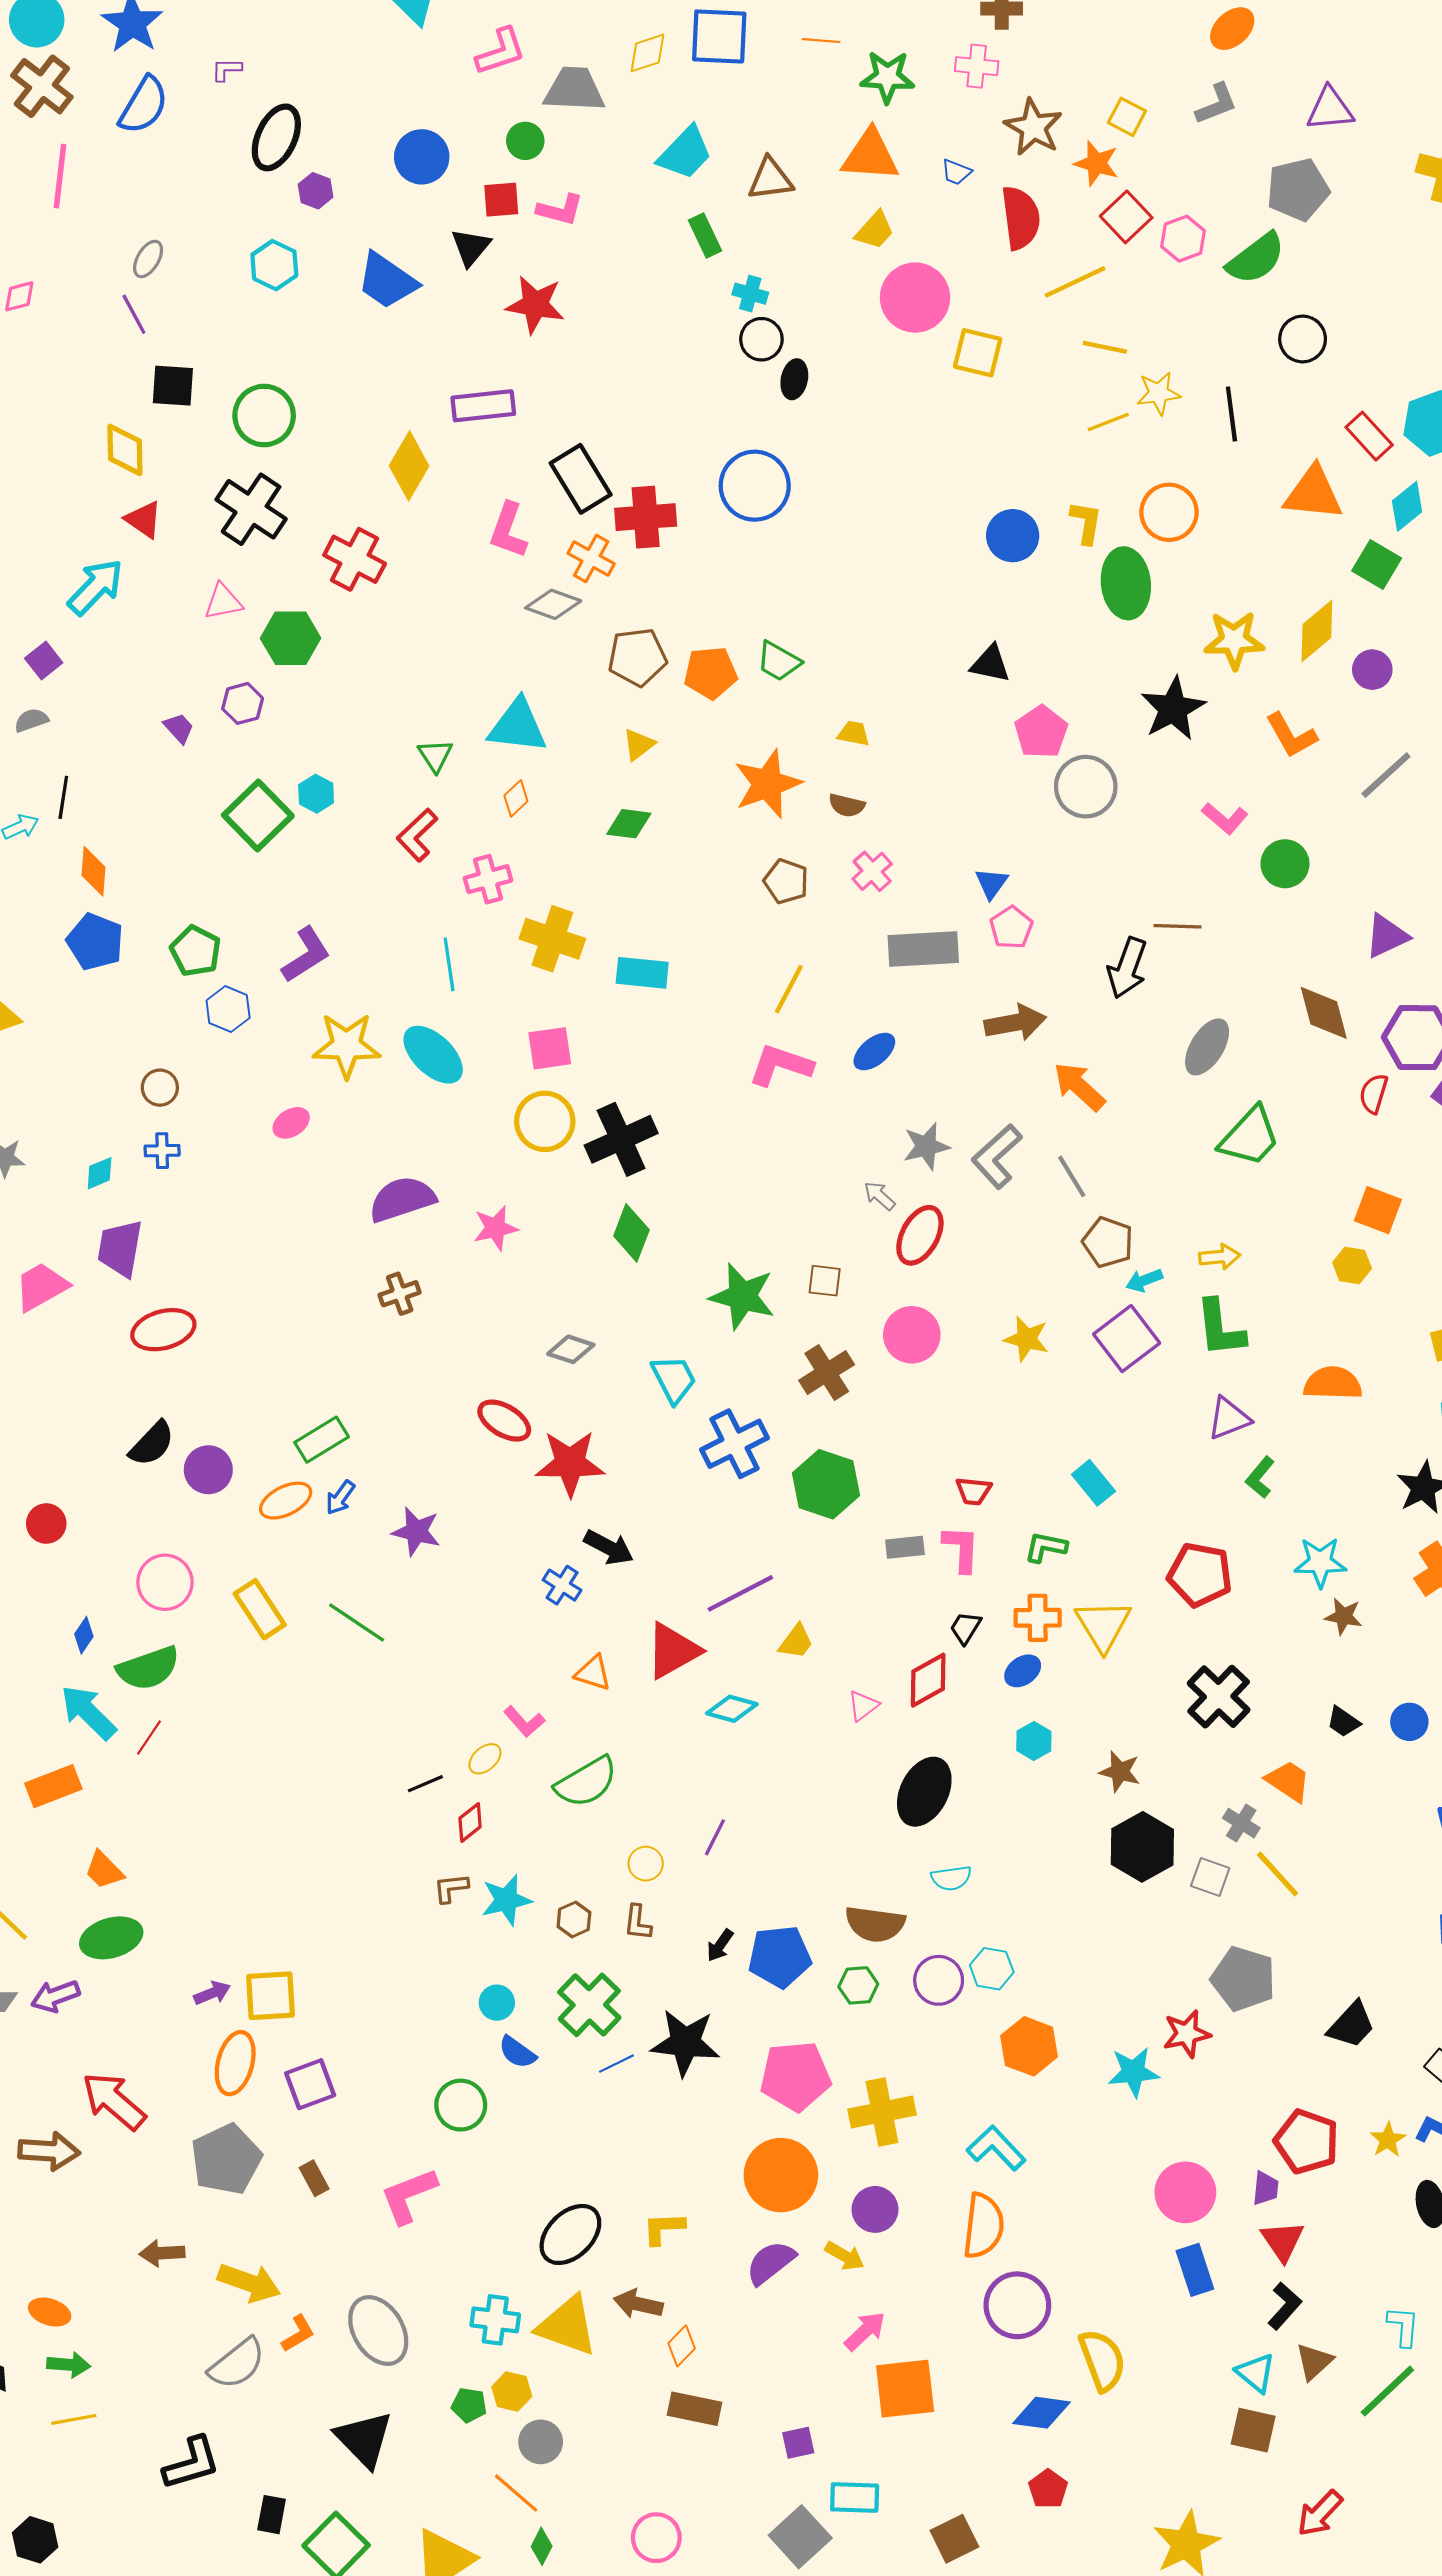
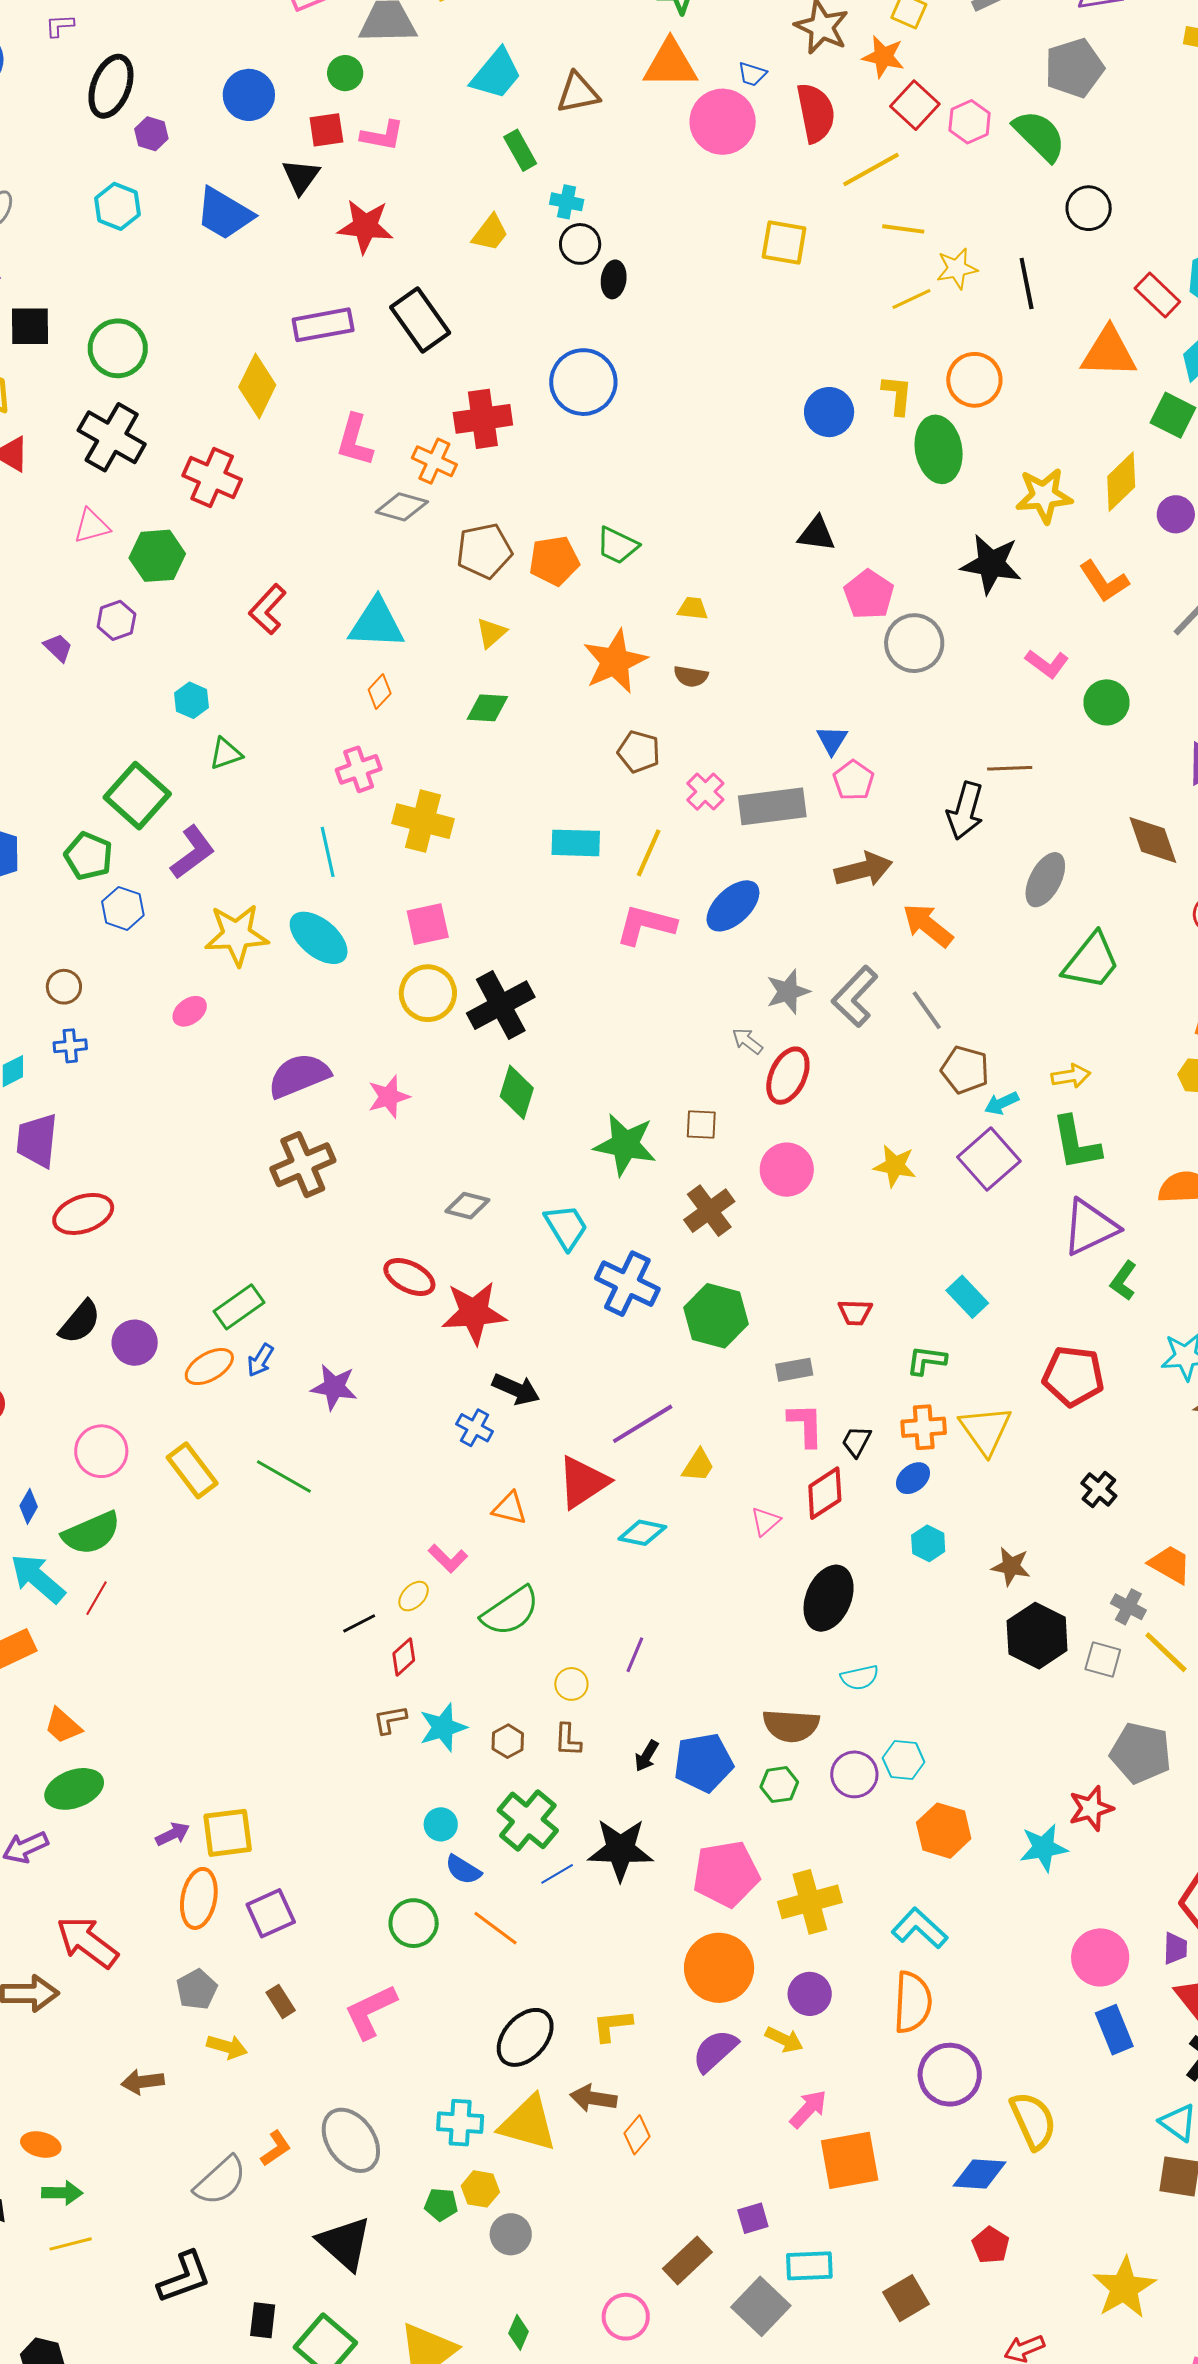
yellow trapezoid: (875, 230) -> (490, 233), moved
green semicircle: (1256, 258) -> (1039, 136), turned -94
pink circle: (915, 298) -> (723, 122), moved
black rectangle: (581, 479) -> (420, 320), moved
black star: (1173, 709) -> (991, 564), turned -30
green triangle: (435, 756) -> (226, 754), moved, turned 48
green square: (258, 816) -> (137, 796), moved
red L-shape: (417, 835) -> (268, 609), moved
pink cross: (872, 871) -> (705, 792), moved
cyan rectangle: (642, 973) -> (576, 843), moved
blue ellipse: (874, 1052) -> (733, 906), size x1.4
brown cross: (400, 1294) -> (303, 1165), size x1.6
purple triangle: (1229, 1418) -> (1090, 1227), size x1.4
blue cross: (735, 1444) -> (627, 1284), turned -34
pink L-shape: (961, 1549) -> (806, 1425), moved
black cross: (1219, 1697) -> (1099, 1489), size x0.6
gray pentagon: (226, 2159) -> (197, 1989), size x0.6
yellow arrow: (249, 2283) -> (227, 2047), moved, size x0.7
brown rectangle: (695, 2409) -> (687, 2260), moved, turned -51
orange line: (516, 2493) -> (495, 1928), moved

